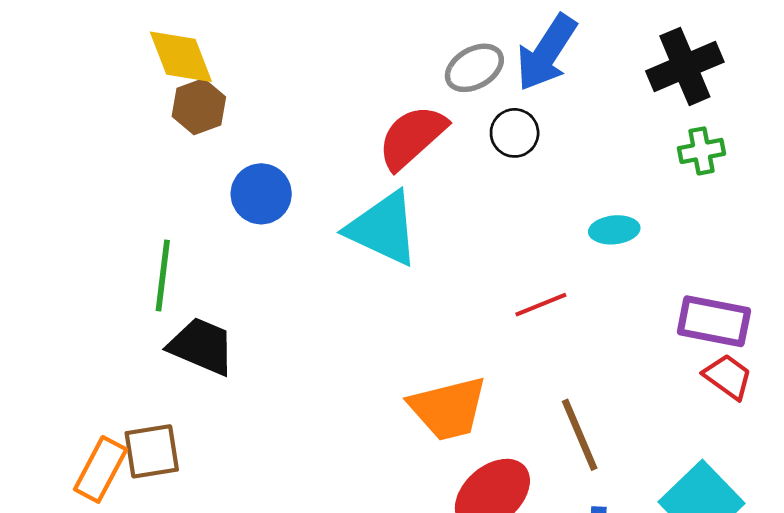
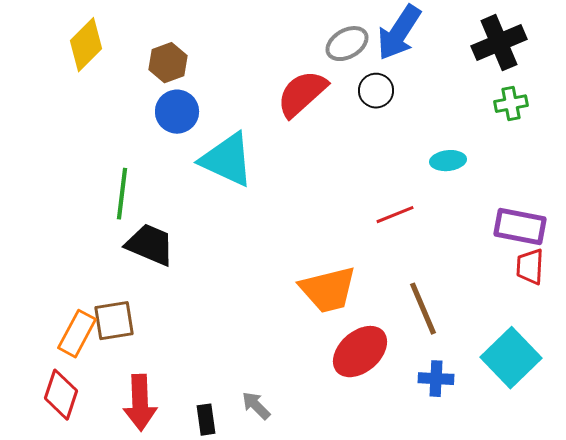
yellow diamond: (181, 57) -> (86, 45), moved, turned 66
brown hexagon: (199, 107) -> (168, 63), moved
blue circle: (261, 194) -> (177, 112), moved
cyan triangle: (383, 228) -> (227, 160), moved
red trapezoid: (728, 377) -> (530, 267), turned -123

